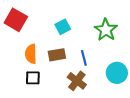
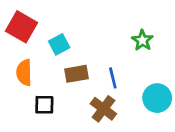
cyan square: (63, 27) -> (59, 44), moved
green star: (106, 30) -> (142, 40), size x0.7
orange semicircle: (31, 54) -> (24, 73), moved

